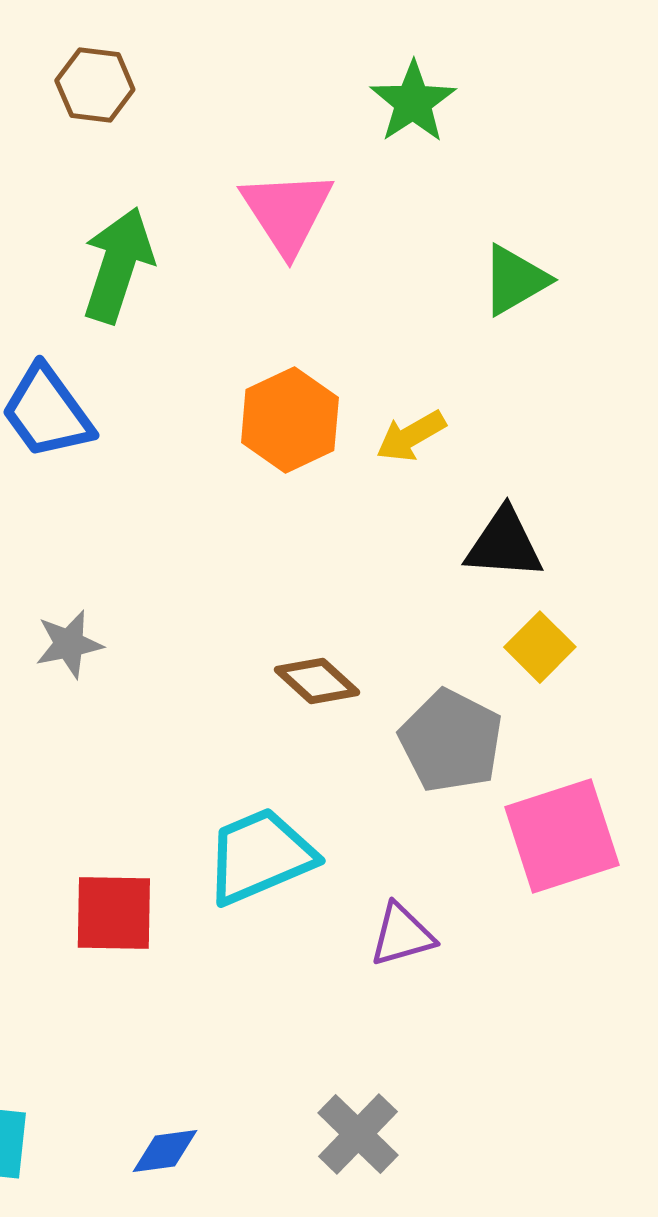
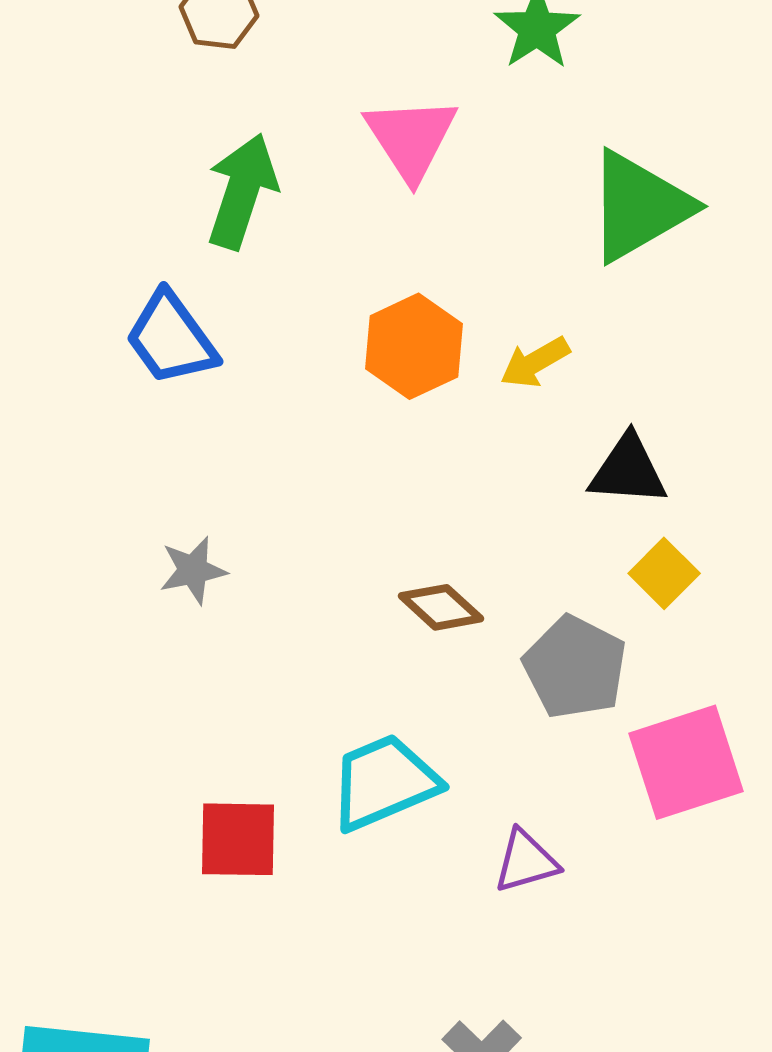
green triangle: (515, 280) -> (639, 206), size x1.6

